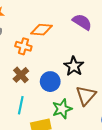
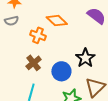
orange diamond: (42, 30) -> (57, 21), turned 35

